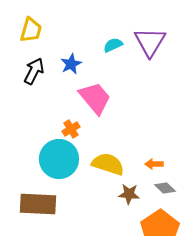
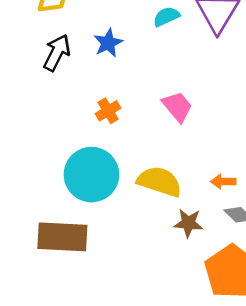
pink trapezoid: (95, 98) -> (177, 107), moved, size x0.7
orange cross: (71, 129) -> (108, 111), moved

